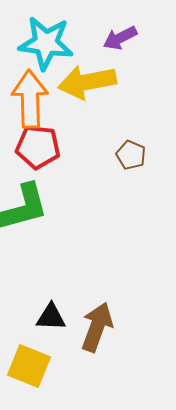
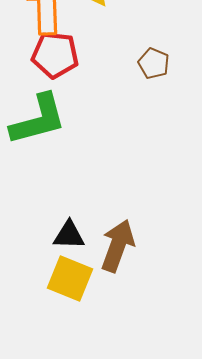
yellow square: (29, 366) -> (70, 279), moved

